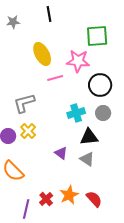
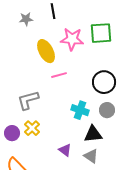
gray star: (13, 22) -> (26, 19), moved
pink star: (78, 61) -> (72, 39), moved
cyan cross: (76, 113) -> (80, 110), turned 36

